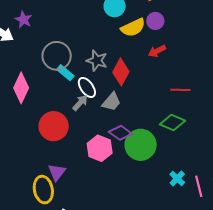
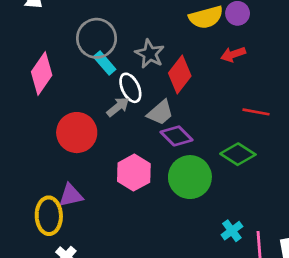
purple diamond: (120, 133) -> (177, 136), moved
purple triangle: (57, 172) -> (71, 195), turned 30

